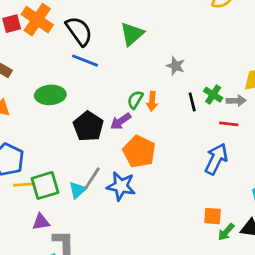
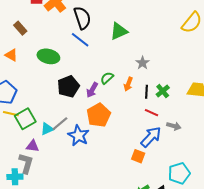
orange arrow: (152, 101) -> (128, 84), moved
gray arrow: (236, 101) -> (174, 126), moved
purple arrow: (121, 121) -> (92, 90), turned -42
red line: (229, 124) -> (151, 113), moved
green square: (45, 185) -> (25, 119), turned -30
orange square: (213, 216) -> (138, 156), moved
purple triangle: (41, 222) -> (32, 146), moved

